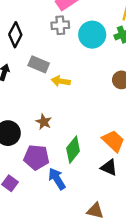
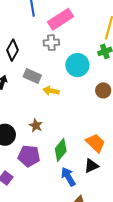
cyan circle: (92, 35) -> (77, 65), moved
black triangle: (109, 167) -> (91, 166), turned -49
blue arrow: (57, 179) -> (68, 177), moved

